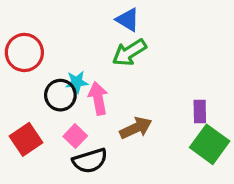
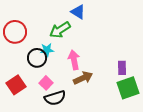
green arrow: (129, 52) -> (60, 30), moved
pink arrow: (98, 98) -> (74, 60), moved
green square: (210, 144) -> (128, 88), turned 35

